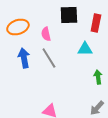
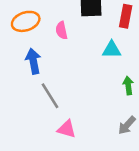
gray line: (49, 58) -> (50, 96), moved

